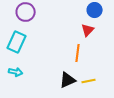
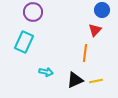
cyan arrow: (16, 72) -> (46, 72), moved

